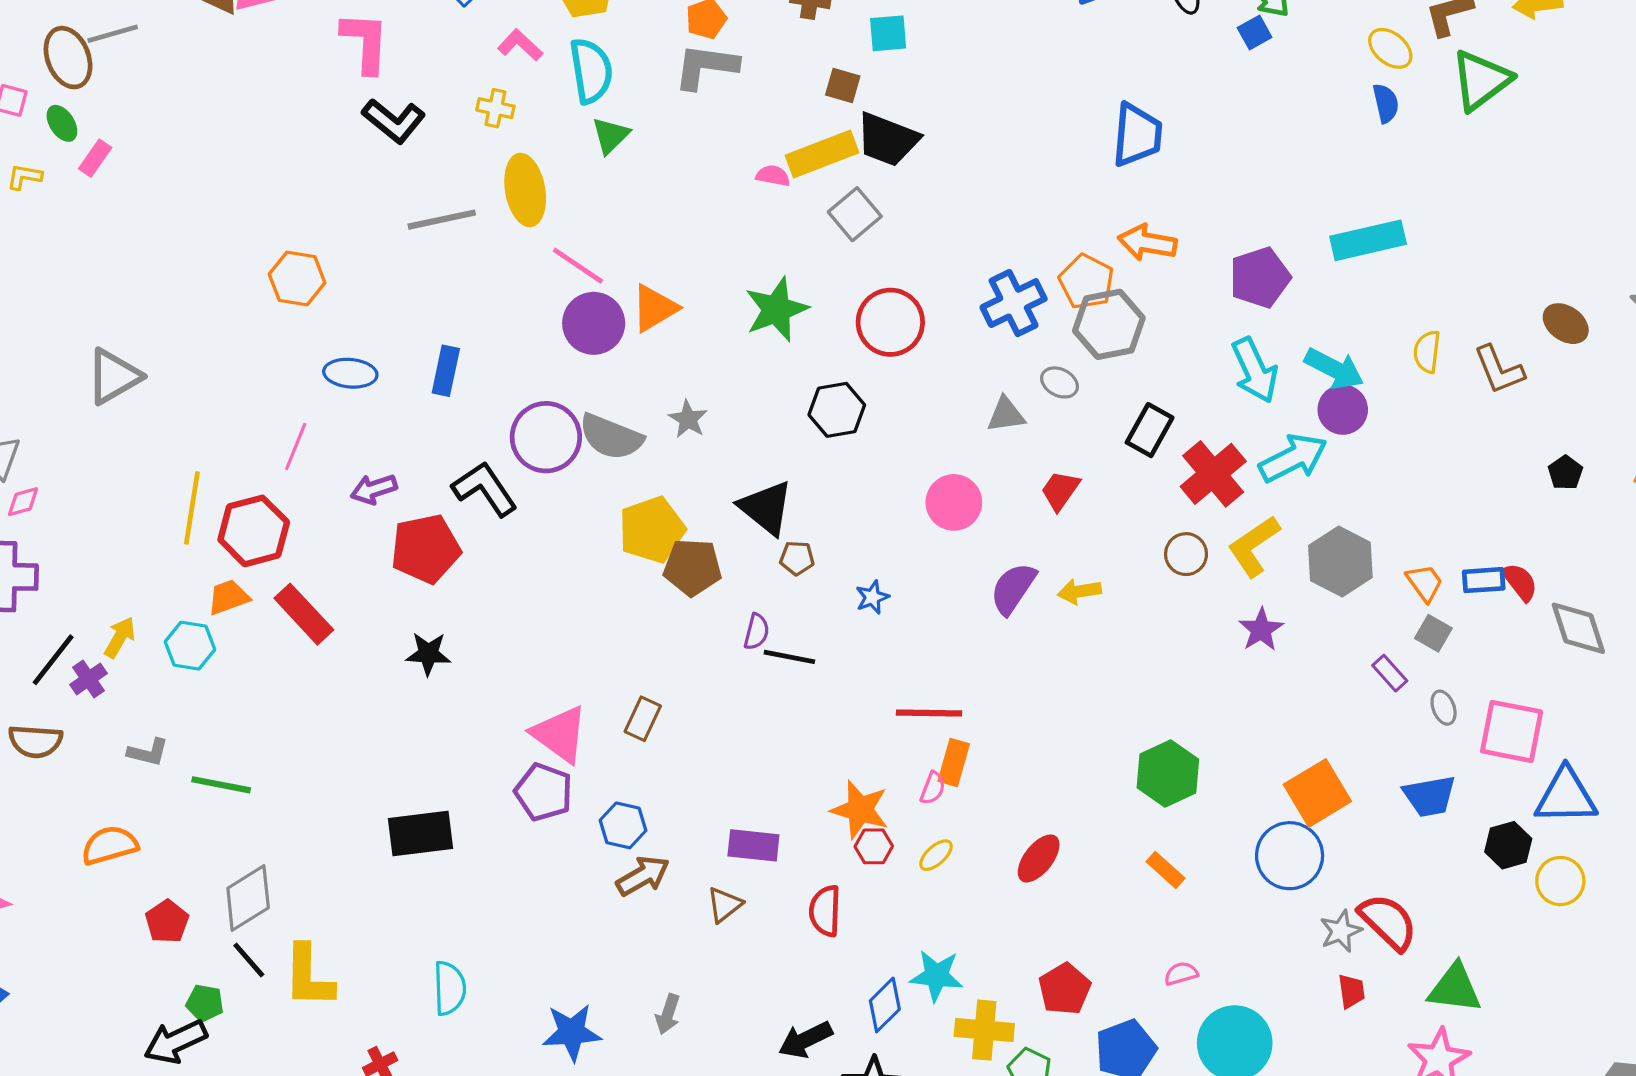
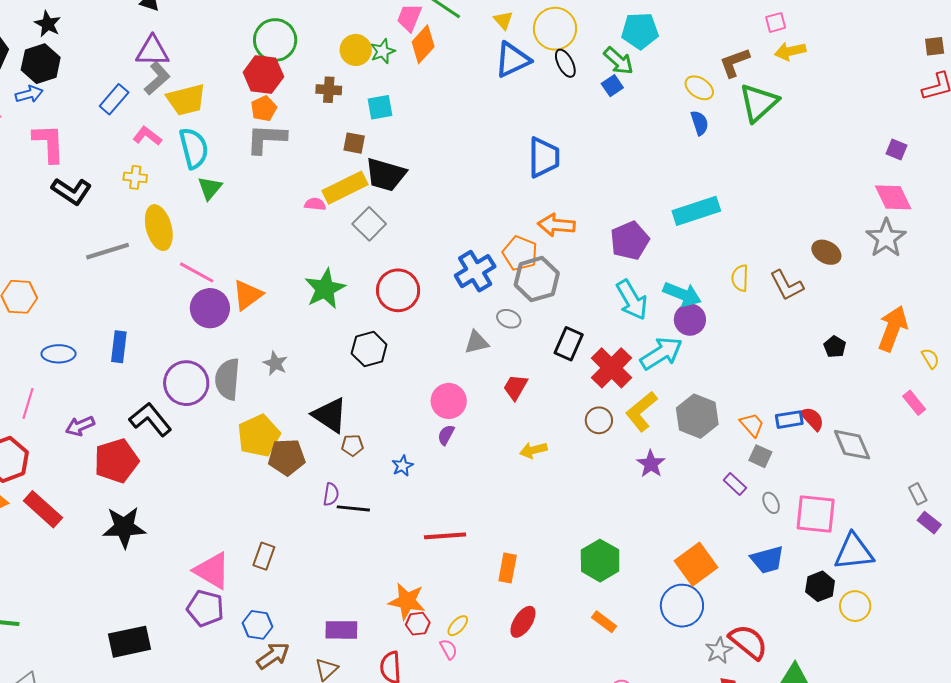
gray semicircle: (611, 437) -> (227, 379), turned 78
purple semicircle: (1013, 588) -> (446, 435), moved, size x0.6
black star: (428, 654) -> (124, 527), size x1.5
orange rectangle: (954, 762) -> (508, 568), moved
pink semicircle: (933, 788) -> (449, 649), moved, turned -45

